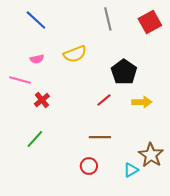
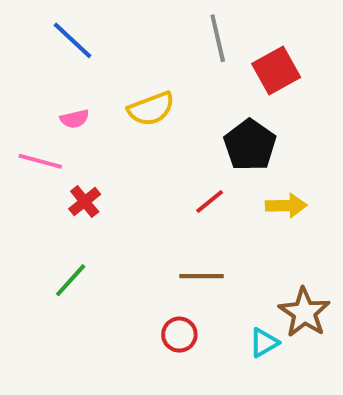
red square: (150, 22) -> (276, 71), moved

